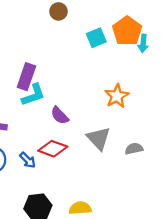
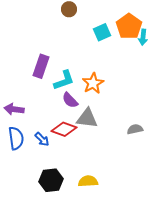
cyan L-shape: (33, 95) -> (64, 80), moved
orange star: (117, 96) -> (93, 83), moved
gray triangle: (99, 138) -> (87, 118), moved, turned -40

